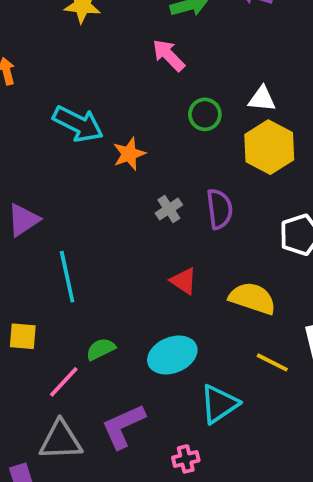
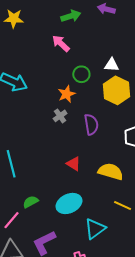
orange star: (129, 154) -> (67, 94), moved
gray cross: (169, 209) -> (60, 116), moved

